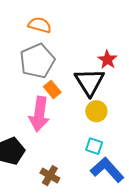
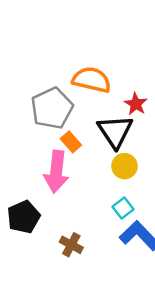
orange semicircle: (40, 25) -> (92, 80), moved, size x1.4
cyan square: (94, 146) -> (123, 208), turned 36

